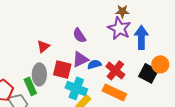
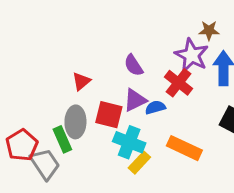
brown star: (122, 11) -> (209, 30), moved
red cross: (115, 70) -> (179, 83), moved

